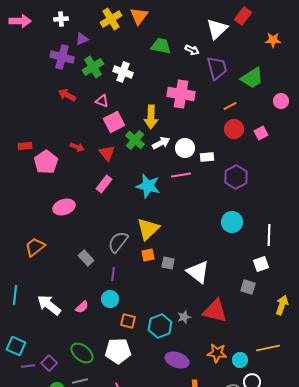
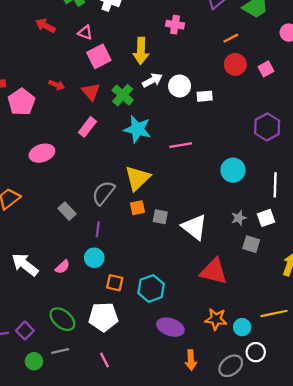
pink cross: (181, 94) -> (175, 25), size x0.6
green cross: (135, 140) -> (123, 95), moved
pink line: (181, 175) -> (181, 145), moved
purple hexagon: (236, 177) -> (267, 127), moved
gray star: (184, 317) -> (239, 218), moved

